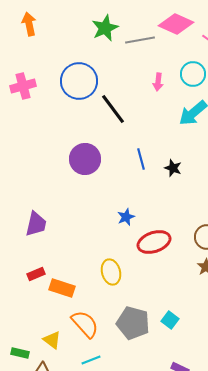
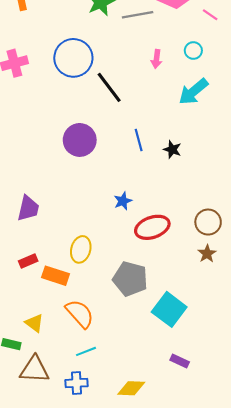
cyan circle: (193, 74) -> (193, 51), size x0.7
yellow ellipse: (111, 272) -> (81, 249), moved, turned 30
cyan square: (170, 320) -> (169, 309), size x1.8
gray pentagon: (133, 323) -> (130, 279), moved
yellow triangle: (52, 340) -> (34, 323), moved

